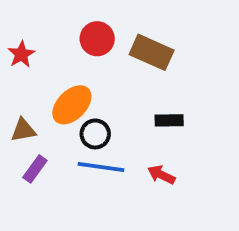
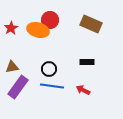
brown rectangle: (152, 52) -> (91, 24), moved
orange ellipse: (72, 105) -> (38, 30), moved, turned 60
purple rectangle: (35, 169) -> (18, 87), size x1.6

